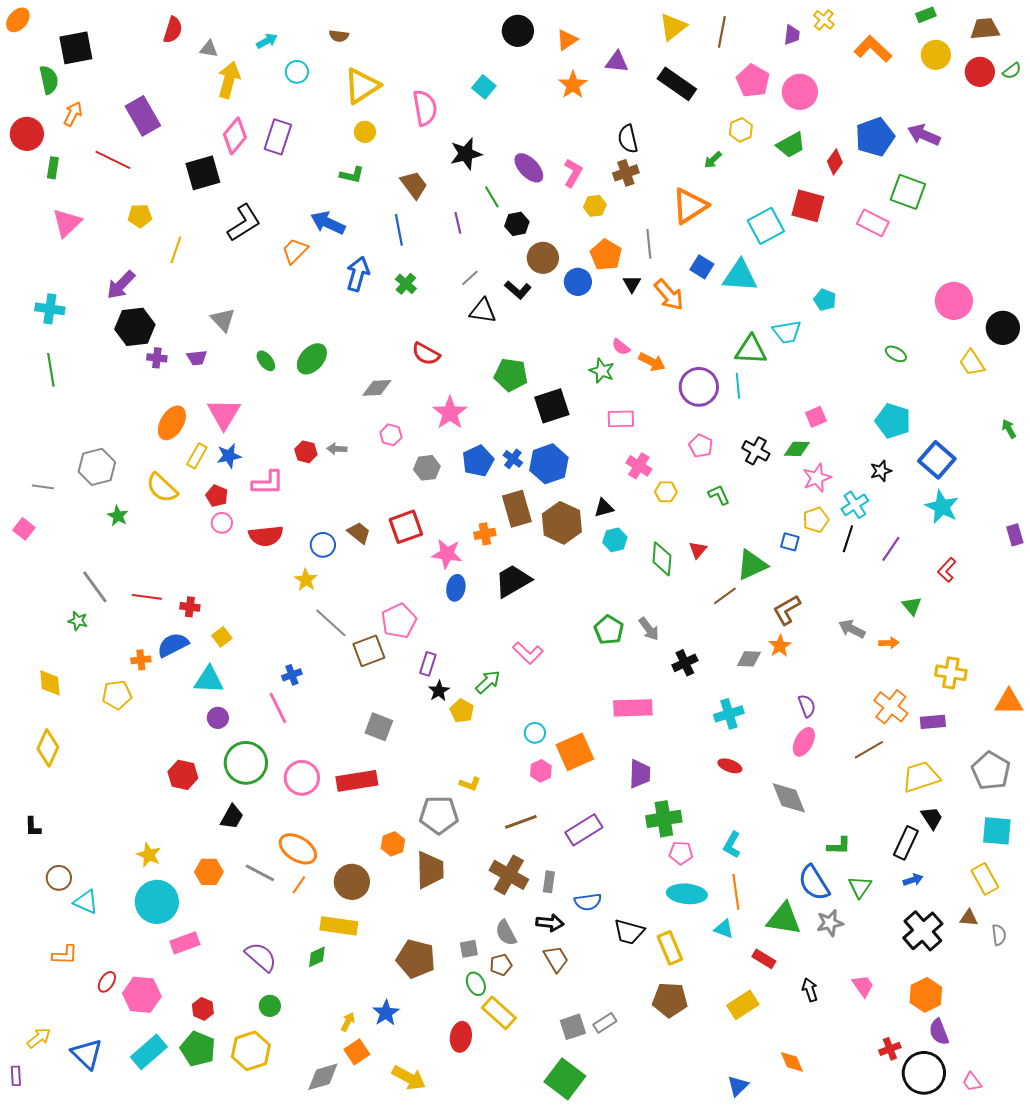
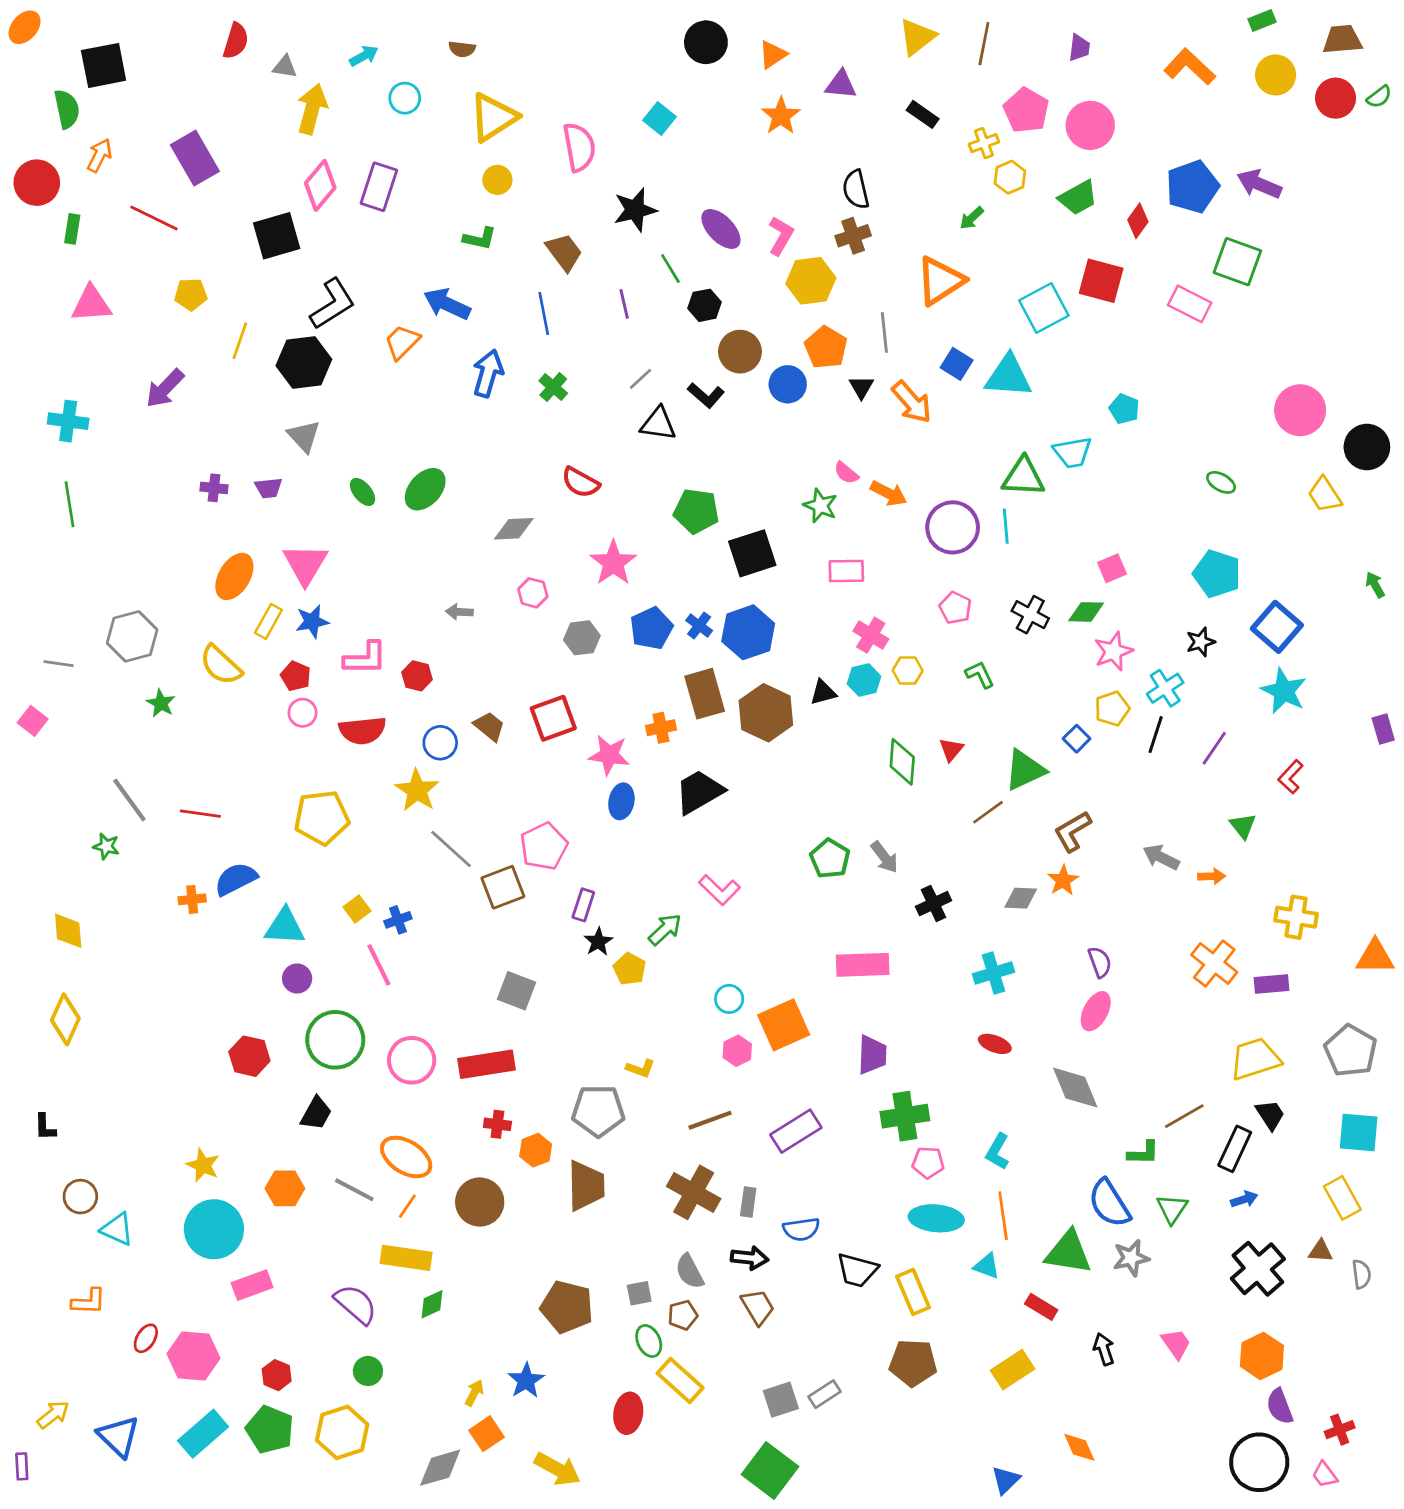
yellow cross: (824, 20) -> (984, 143), moved, turned 30
black rectangle: (677, 84) -> (923, 114), size x0.6
yellow hexagon: (595, 206) -> (811, 281), size x1.6
pink triangle: (67, 223) -> (91, 304), turned 40
black hexagon: (135, 327) -> (304, 363), moved
red hexagon: (306, 452) -> (417, 676), moved
cyan hexagon: (615, 540) -> (864, 680), moved
blue square: (790, 542) -> (1077, 739), turned 30
yellow star: (306, 580) -> (417, 790), size x1.4
red cross: (190, 607) -> (497, 1124), moved
yellow square: (222, 637) -> (357, 909), moved
yellow pentagon: (117, 695) -> (322, 818), moved, size x1.4
brown line: (869, 750) -> (1184, 1116), moved
yellow rectangle: (339, 926) -> (406, 1258), moved
red cross: (890, 1049) -> (1340, 1430), moved

